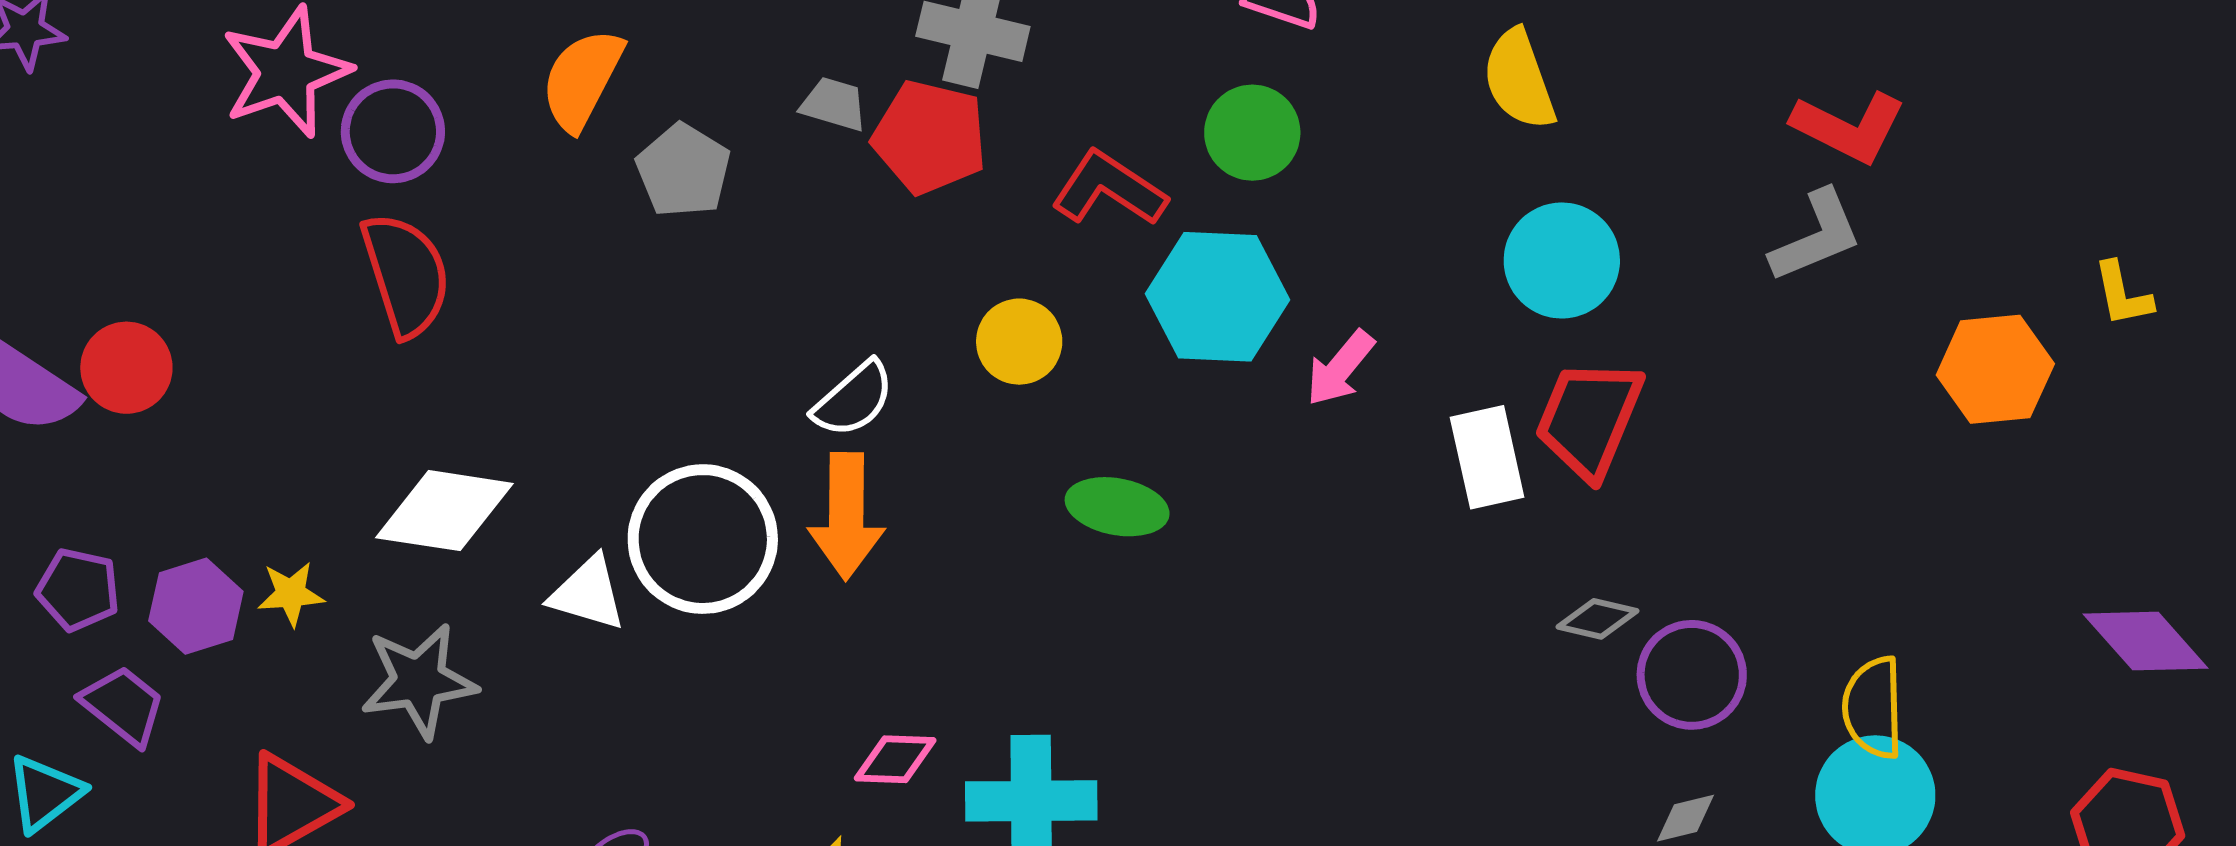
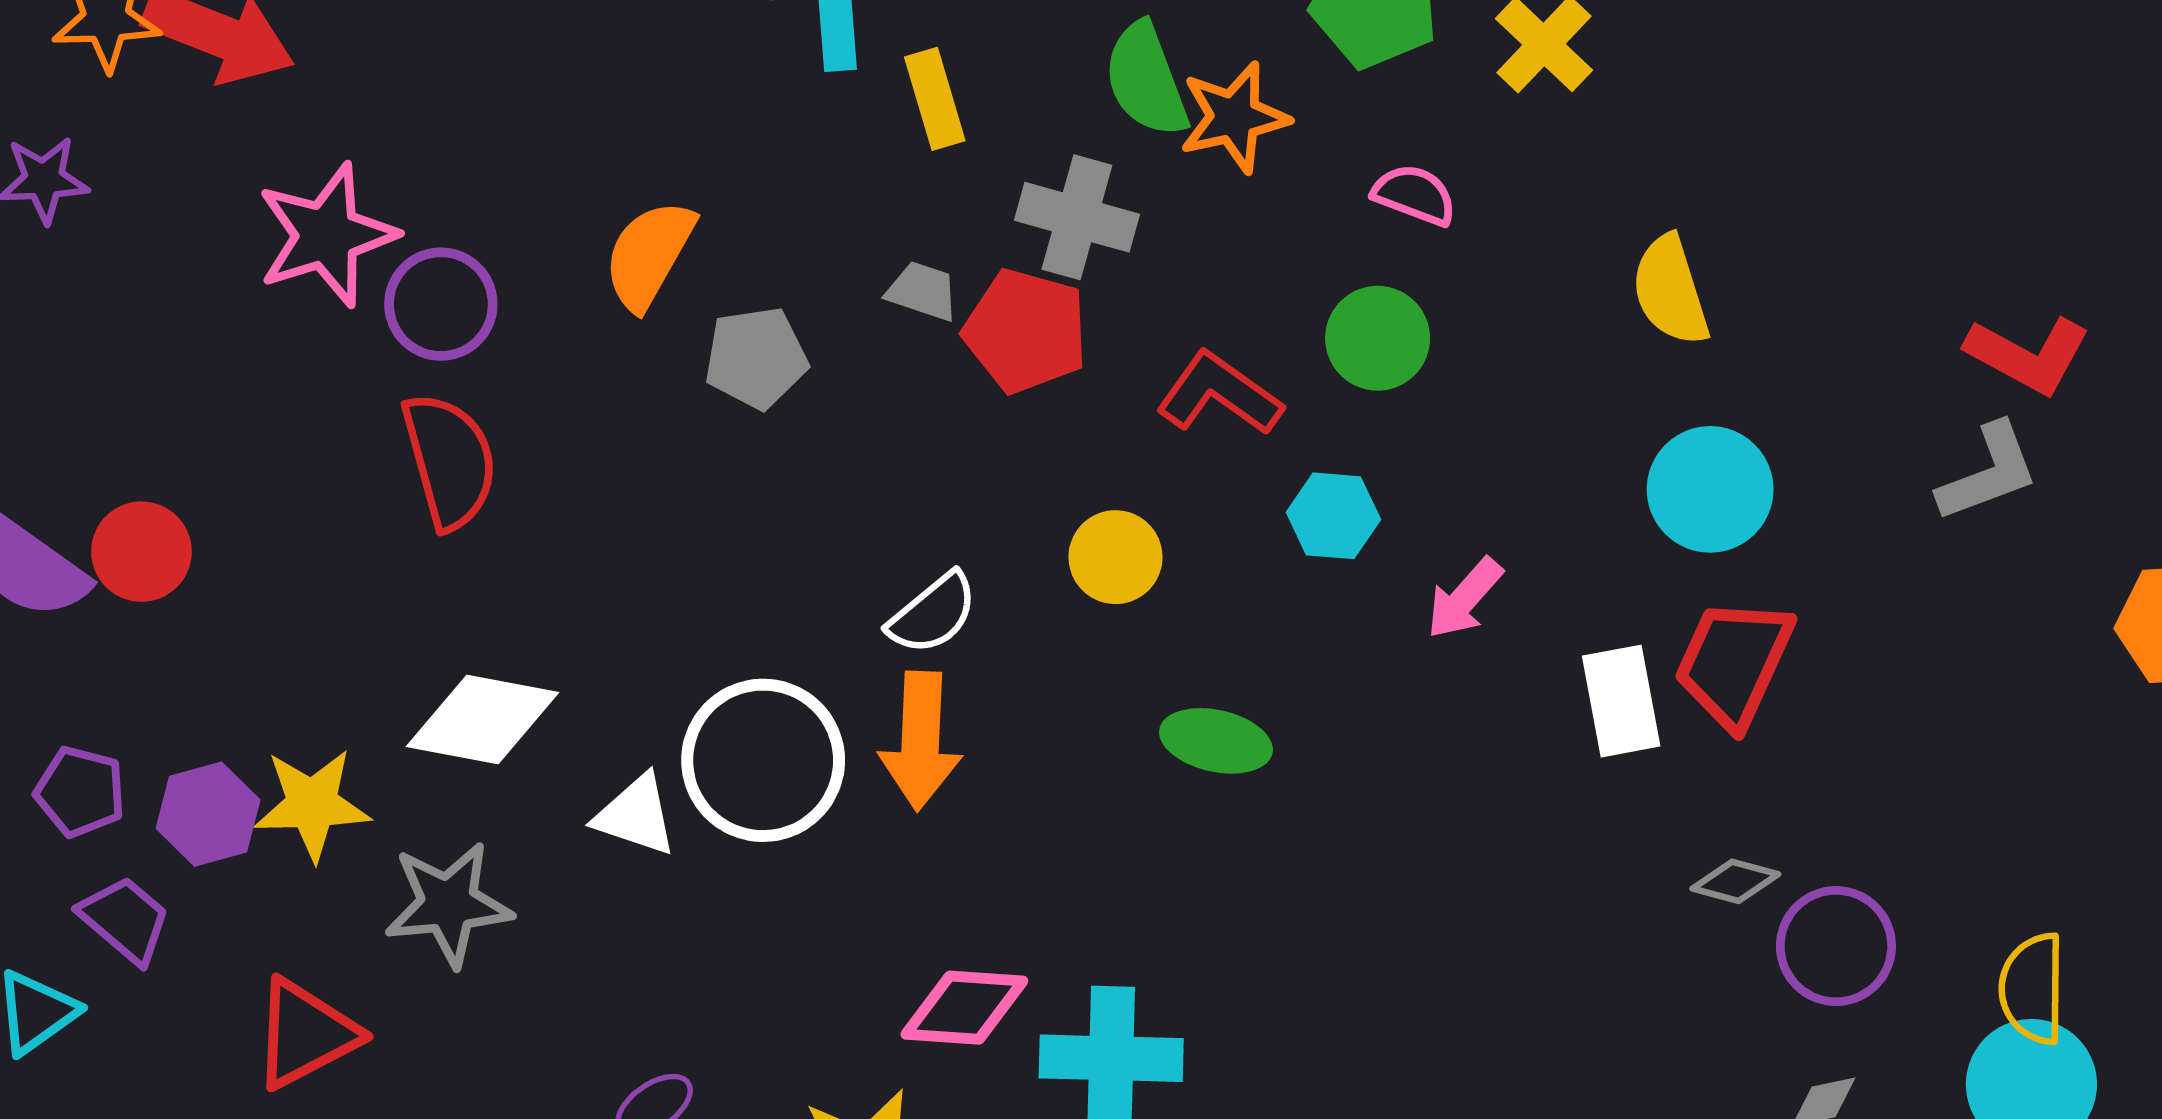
gray pentagon: (683, 170) -> (756, 358), turned 30
cyan hexagon: (1217, 297) -> (1333, 516), size x0.6
yellow star: (291, 594) -> (312, 804), size x1.6
pink diamond: (895, 759) -> (964, 1008), size x1.4

